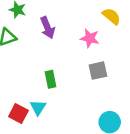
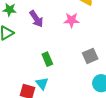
gray square: (98, 71) -> (90, 56), moved

